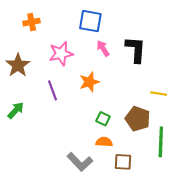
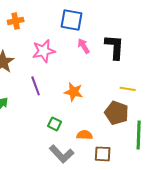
orange star: (89, 82) -> (74, 92), moved, turned 30
yellow line: (159, 94) -> (128, 89), moved
green square: (103, 119) -> (55, 124), moved

